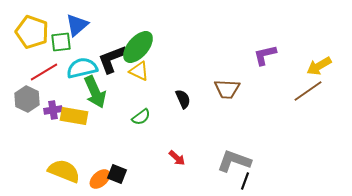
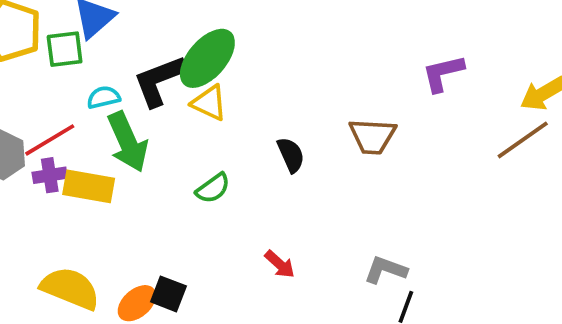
cyan semicircle: (82, 68) -> (104, 97), size x0.6
red line: (44, 72) -> (50, 140), moved
gray L-shape: (234, 161) -> (385, 270), size x0.7

